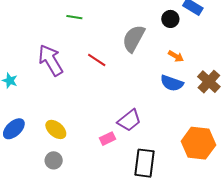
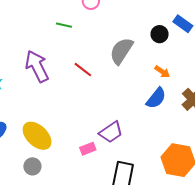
blue semicircle: (172, 83) -> (156, 98), turned -75
yellow ellipse: (56, 129) -> (37, 136), size x1.4

